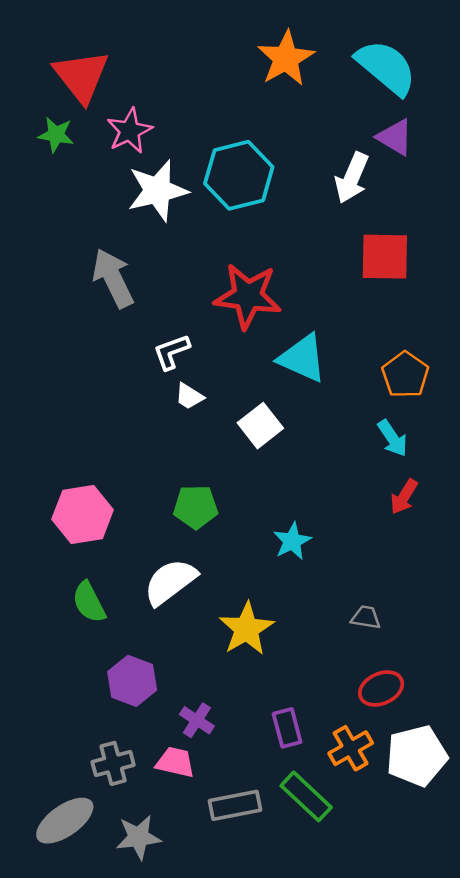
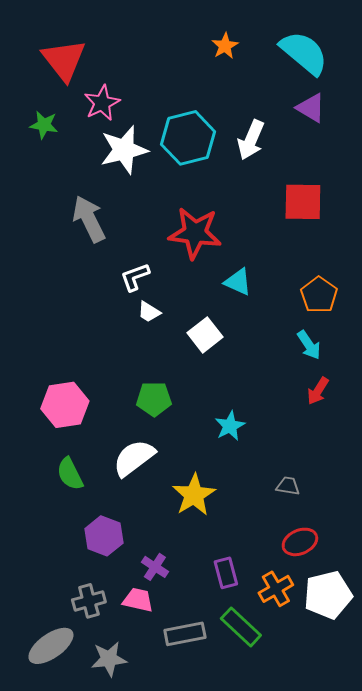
orange star: (286, 58) -> (225, 46), size x0.6
green star: (56, 135) -> (44, 125), moved
white arrow: (352, 178) -> (251, 140), moved
cyan triangle: (302, 358) -> (238, 282), size x0.7

